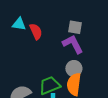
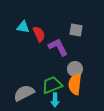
purple L-shape: (73, 44) -> (58, 47), moved

